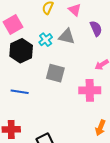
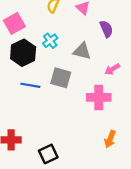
gray triangle: (67, 36) -> (82, 51), moved
blue line: (20, 92) -> (30, 85), moved

